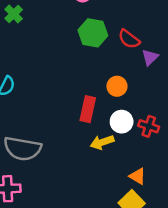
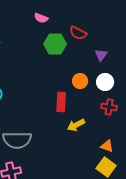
red semicircle: (129, 39) -> (78, 33), moved
white circle: (122, 122) -> (105, 82), moved

